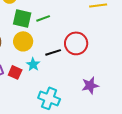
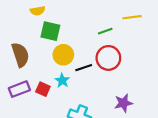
green line: (43, 18) -> (105, 31), moved
yellow circle: (23, 41) -> (63, 55), moved

